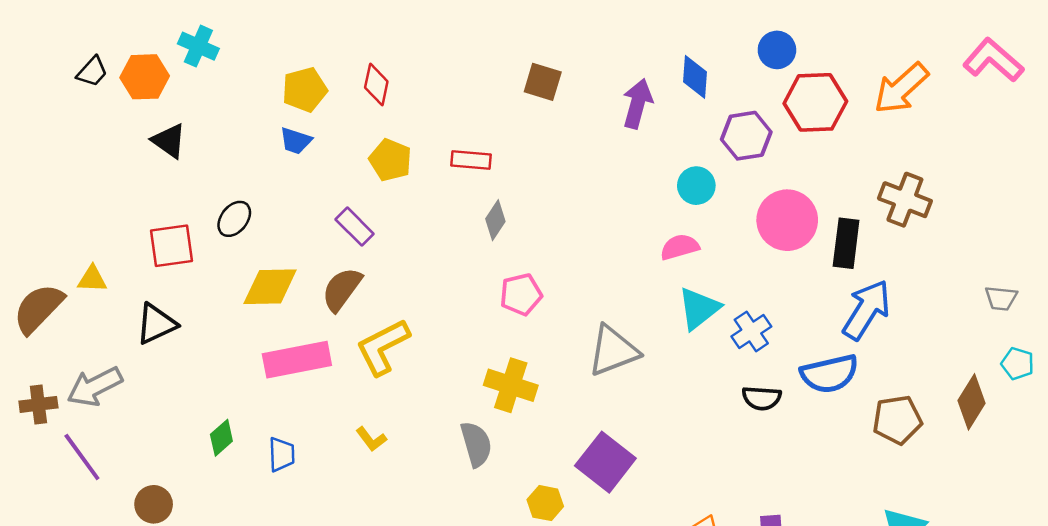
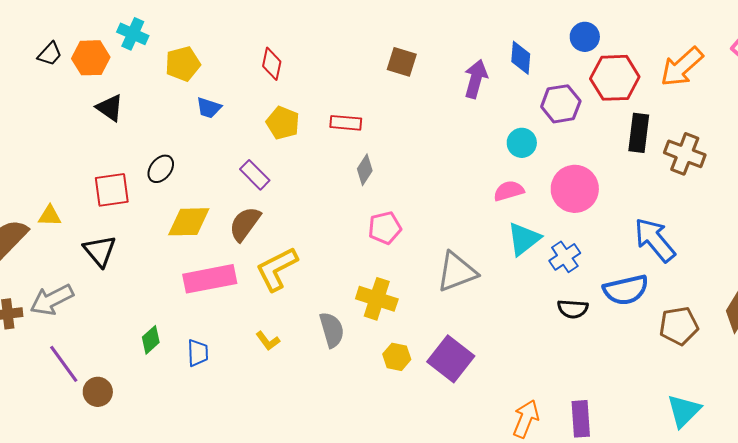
yellow pentagon: (305, 90) -> (183, 64), moved
pink circle: (787, 220) -> (575, 189), moved
black rectangle: (846, 243) -> (639, 133), moved
blue arrow: (867, 310) -> (655, 240), turned -72
black triangle: (156, 324) -> (100, 251), turned -45
gray semicircle: (476, 444) -> (332, 330), moved
purple line: (82, 457) -> (64, 364), moved
yellow hexagon: (545, 503) -> (397, 357), moved

